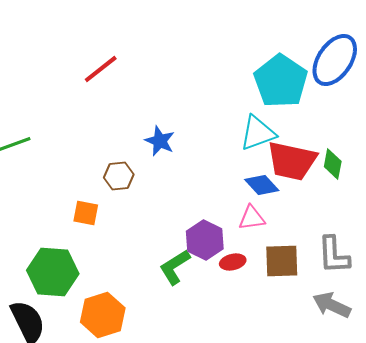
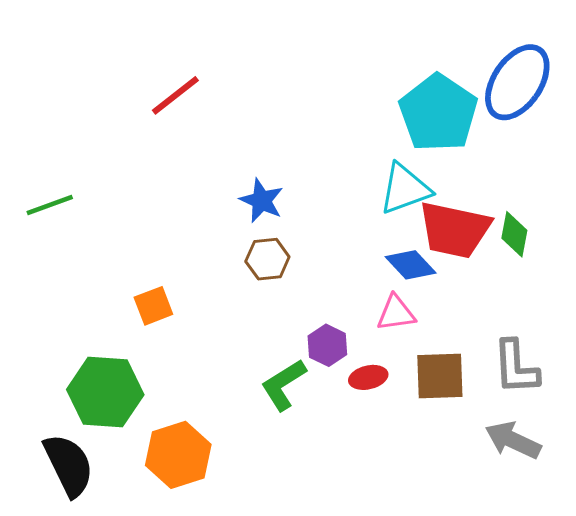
brown hexagon: (119, 176) -> (267, 259), moved
orange square: (86, 213) -> (153, 306), turned -32
purple hexagon: (205, 240) -> (327, 345), size x0.7

